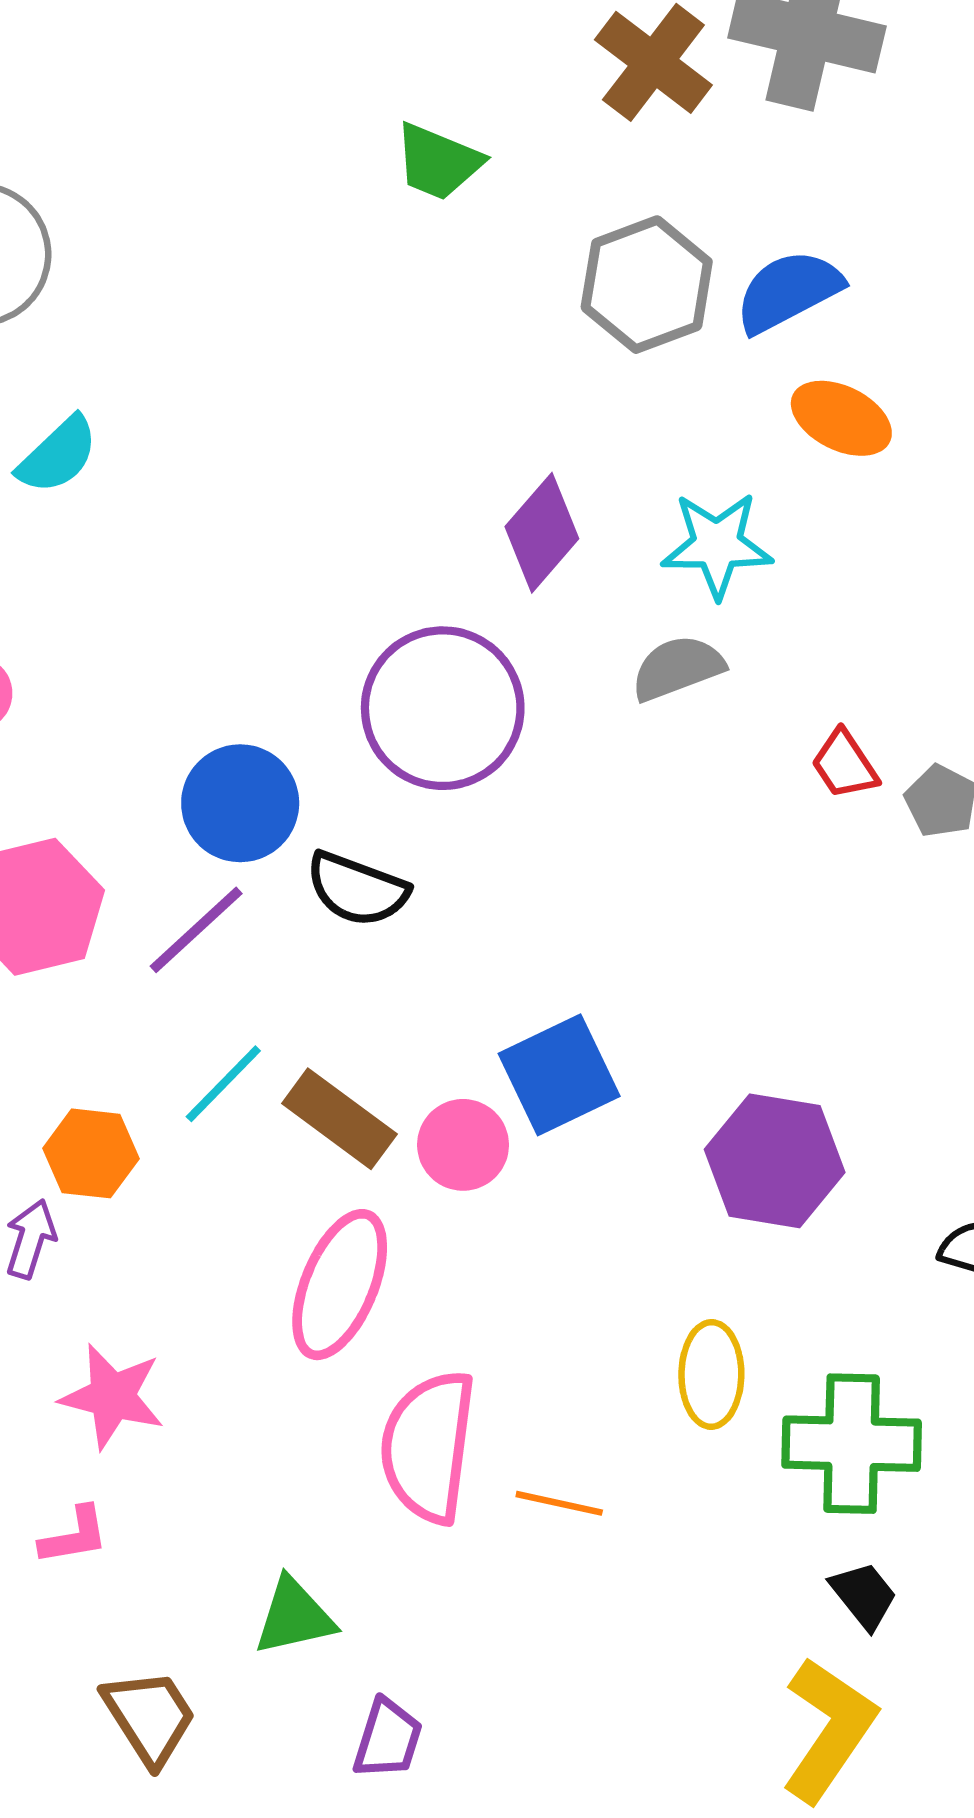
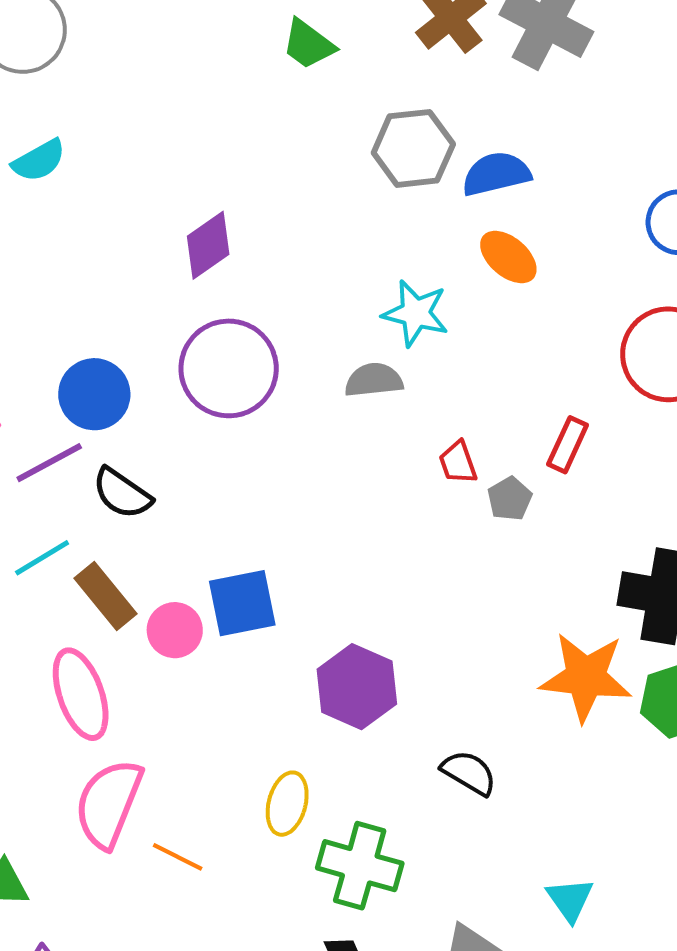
purple diamond: (542, 533) -> (208, 245), moved
black semicircle: (357, 889) -> (122, 493), moved
pink ellipse: (340, 1285) -> (81, 694), turned -56

